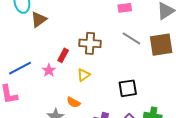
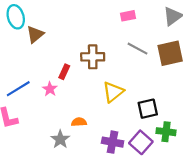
yellow triangle: (84, 75) -> (113, 92), moved, size x1.5
black square: (128, 88) -> (148, 109), moved
orange semicircle: (74, 102) -> (79, 122), turned 152

